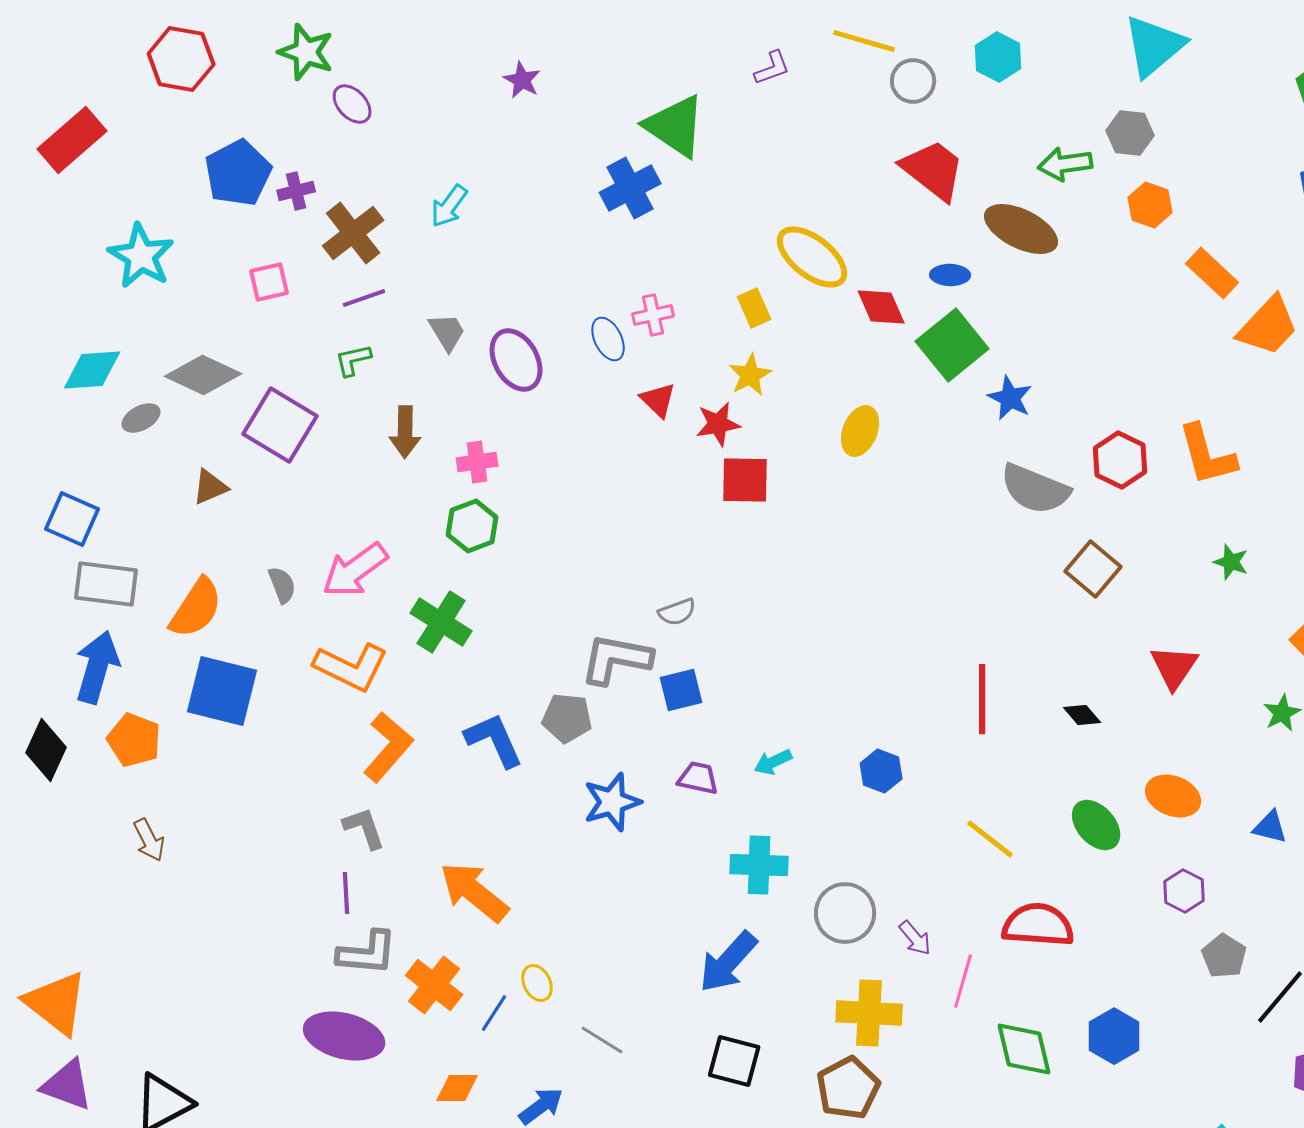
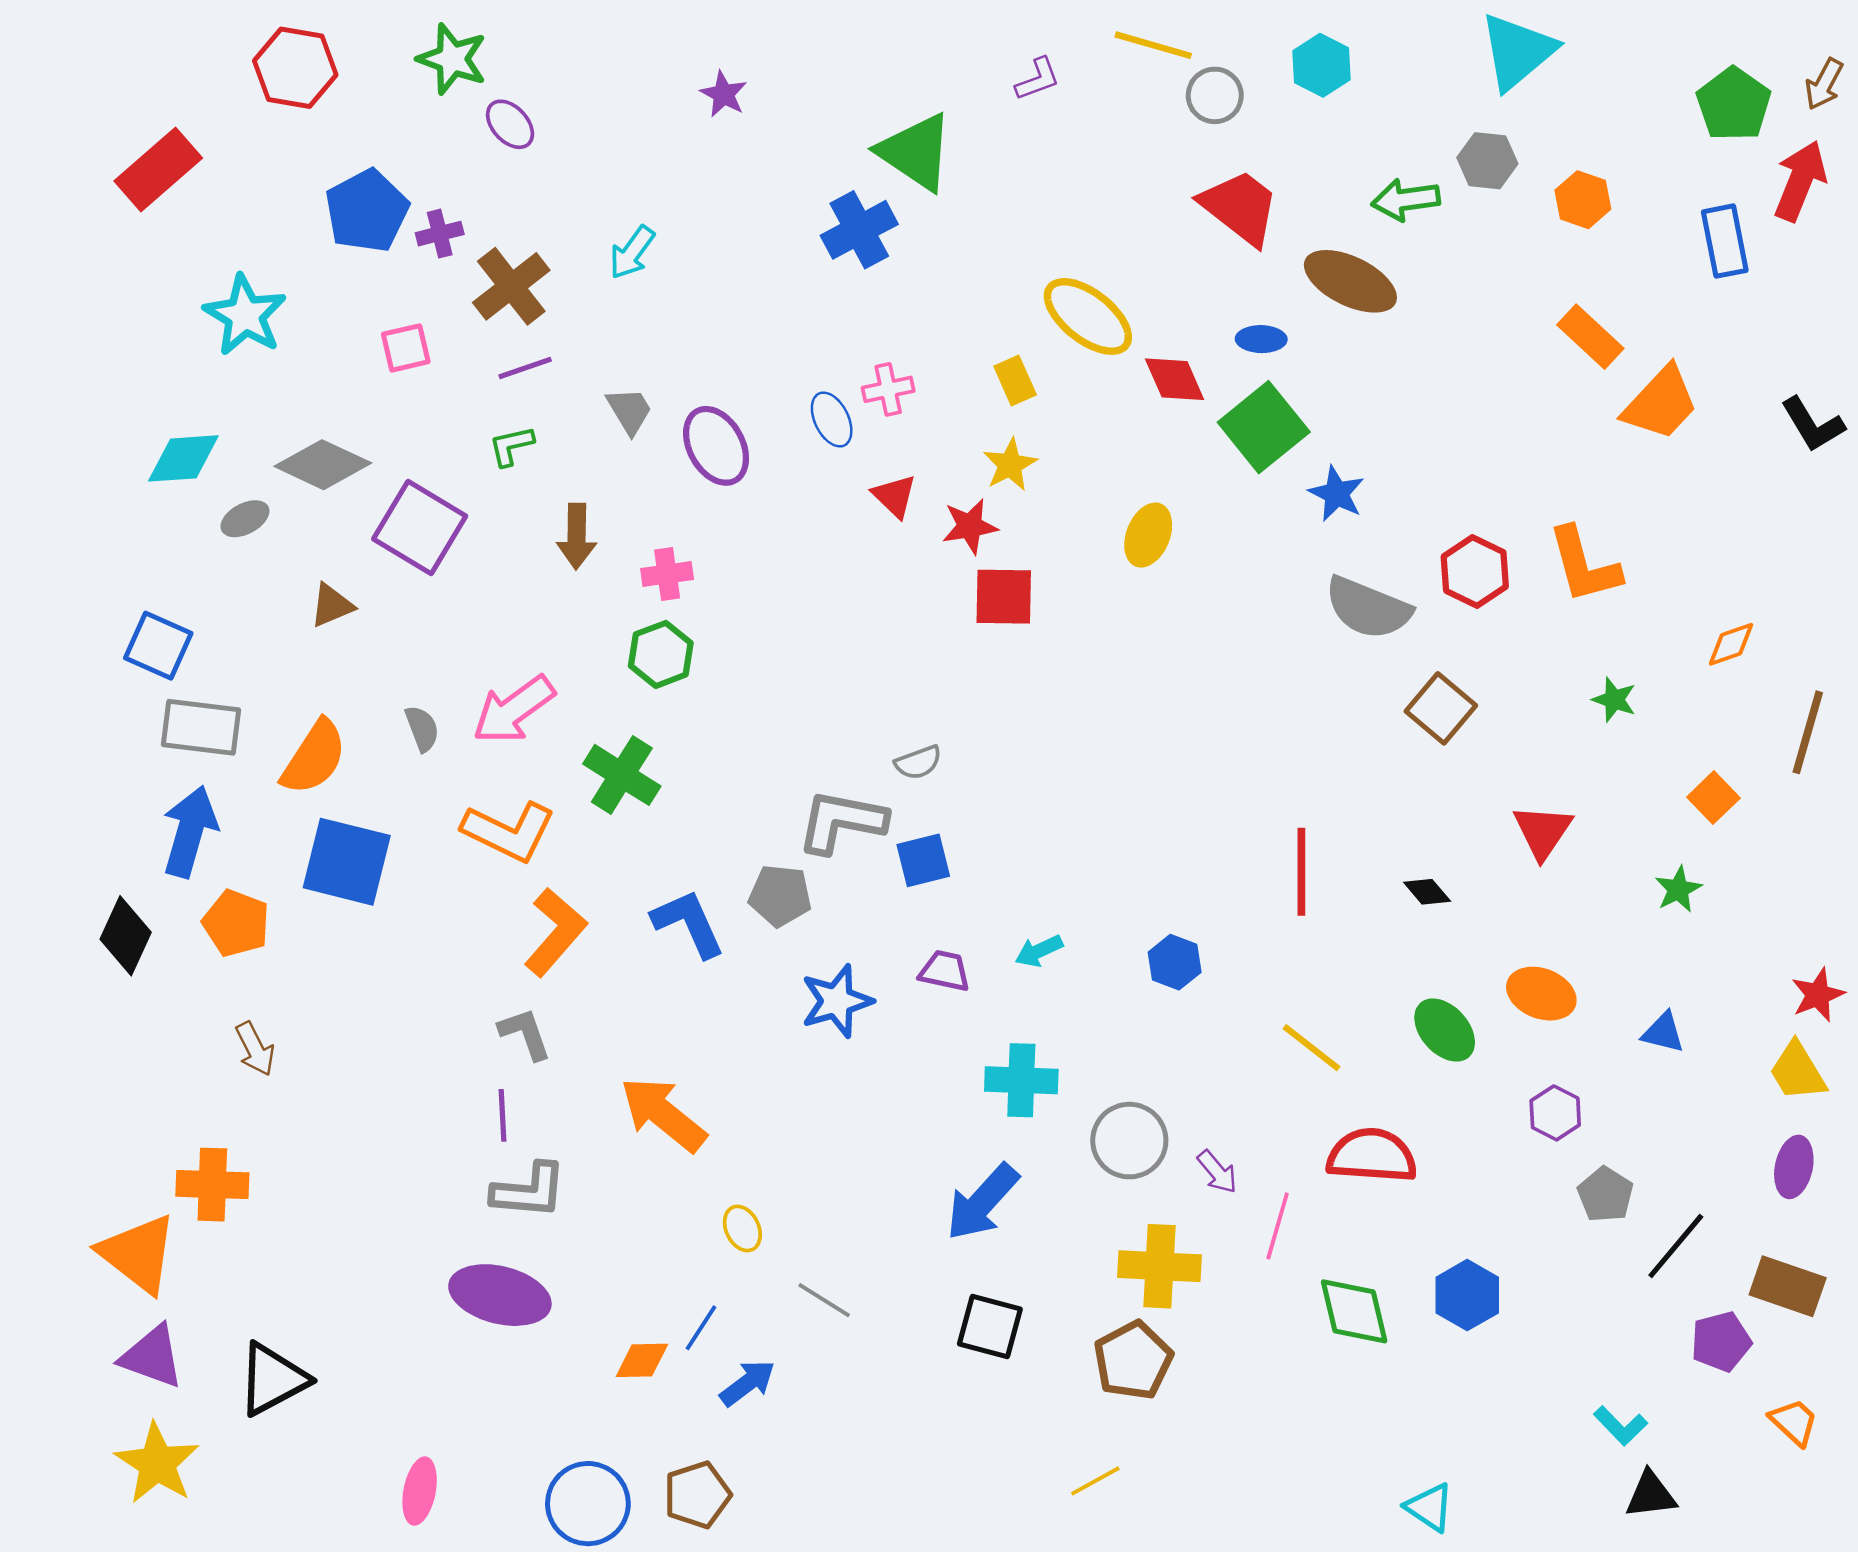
orange hexagon: (1150, 205) -> (1583, 200), moved
orange cross: (434, 985) -> (212, 1185), moved, turned -36
blue line: (494, 1013) -> (701, 1328), moved

